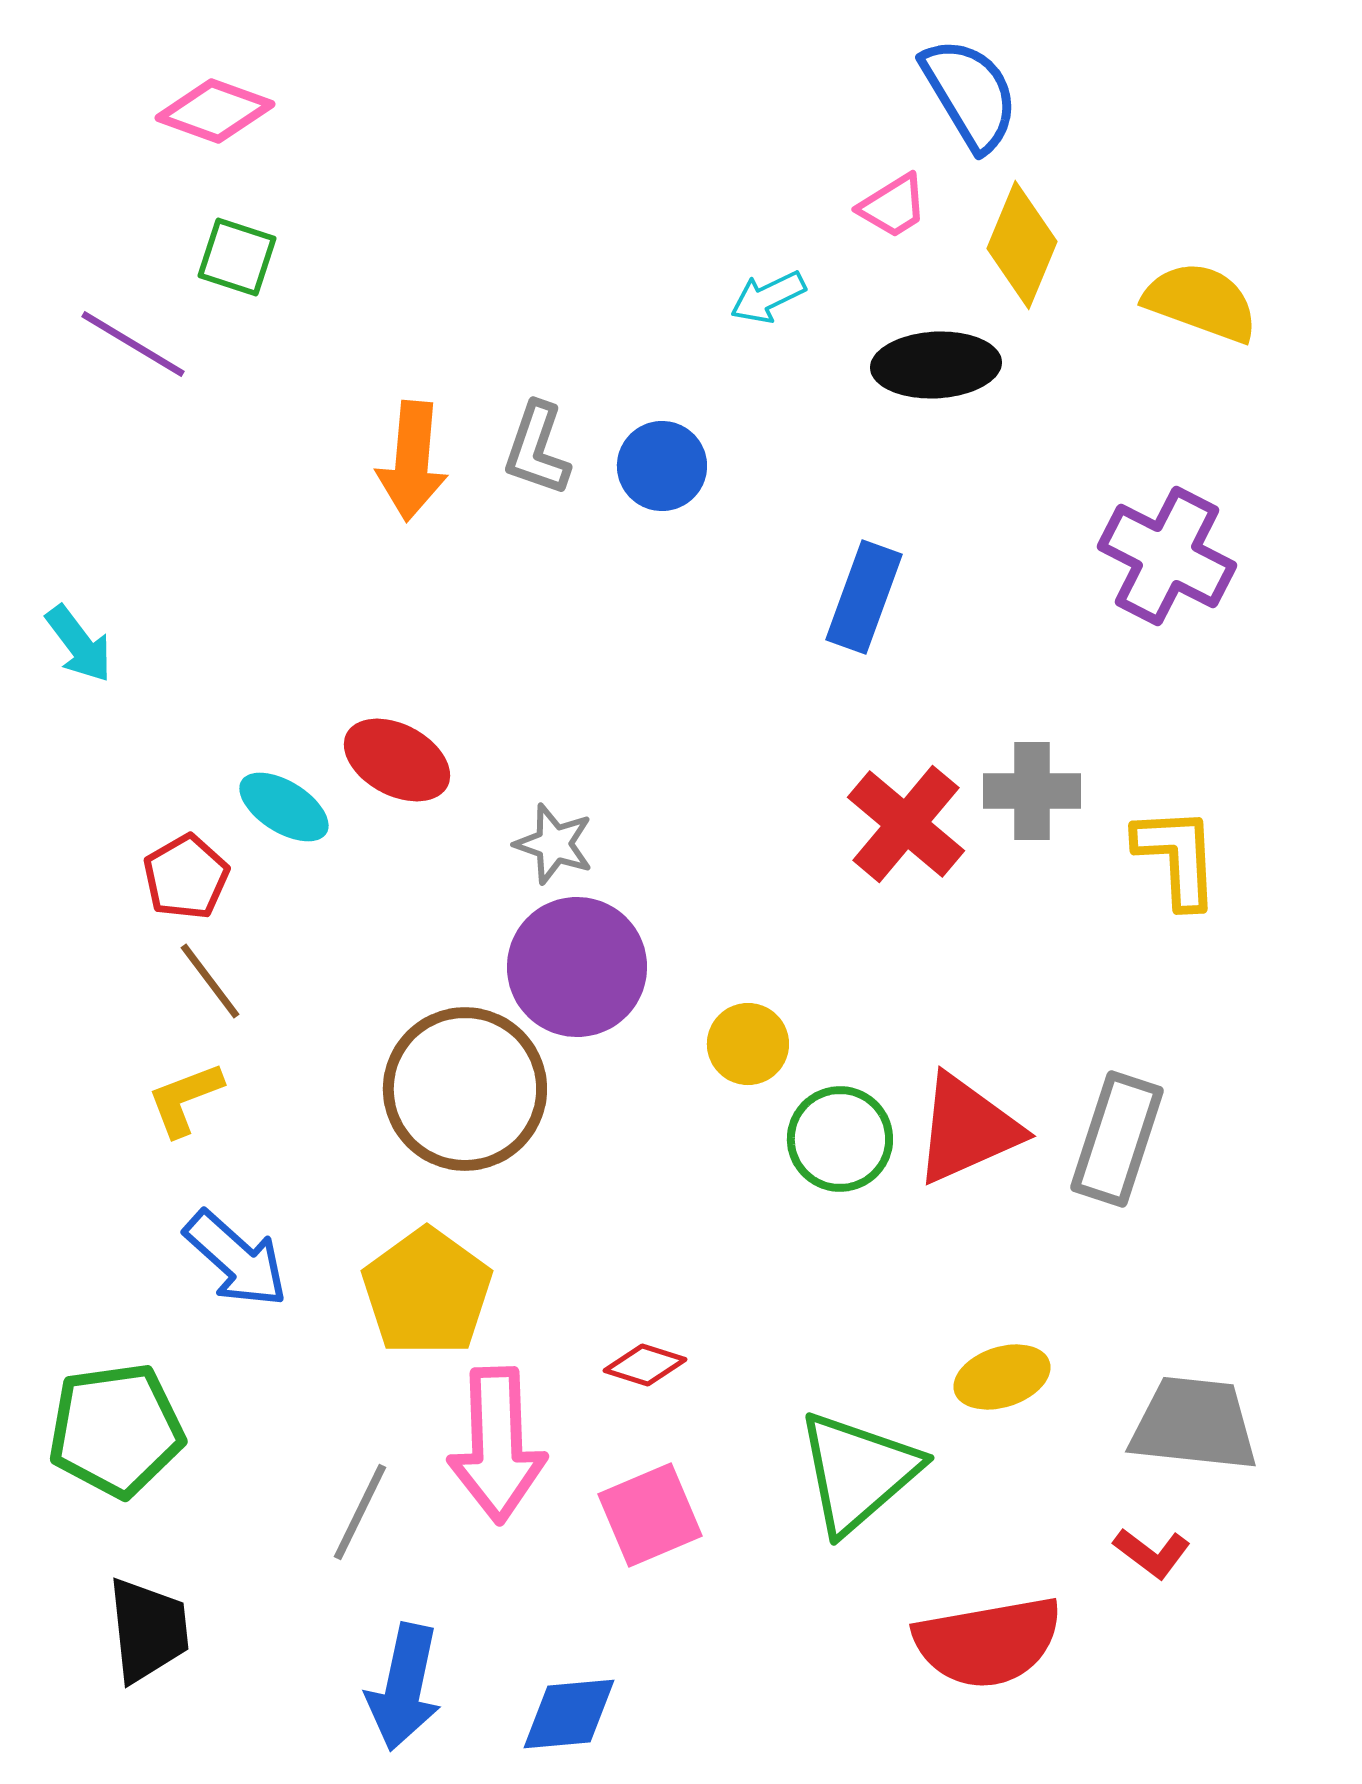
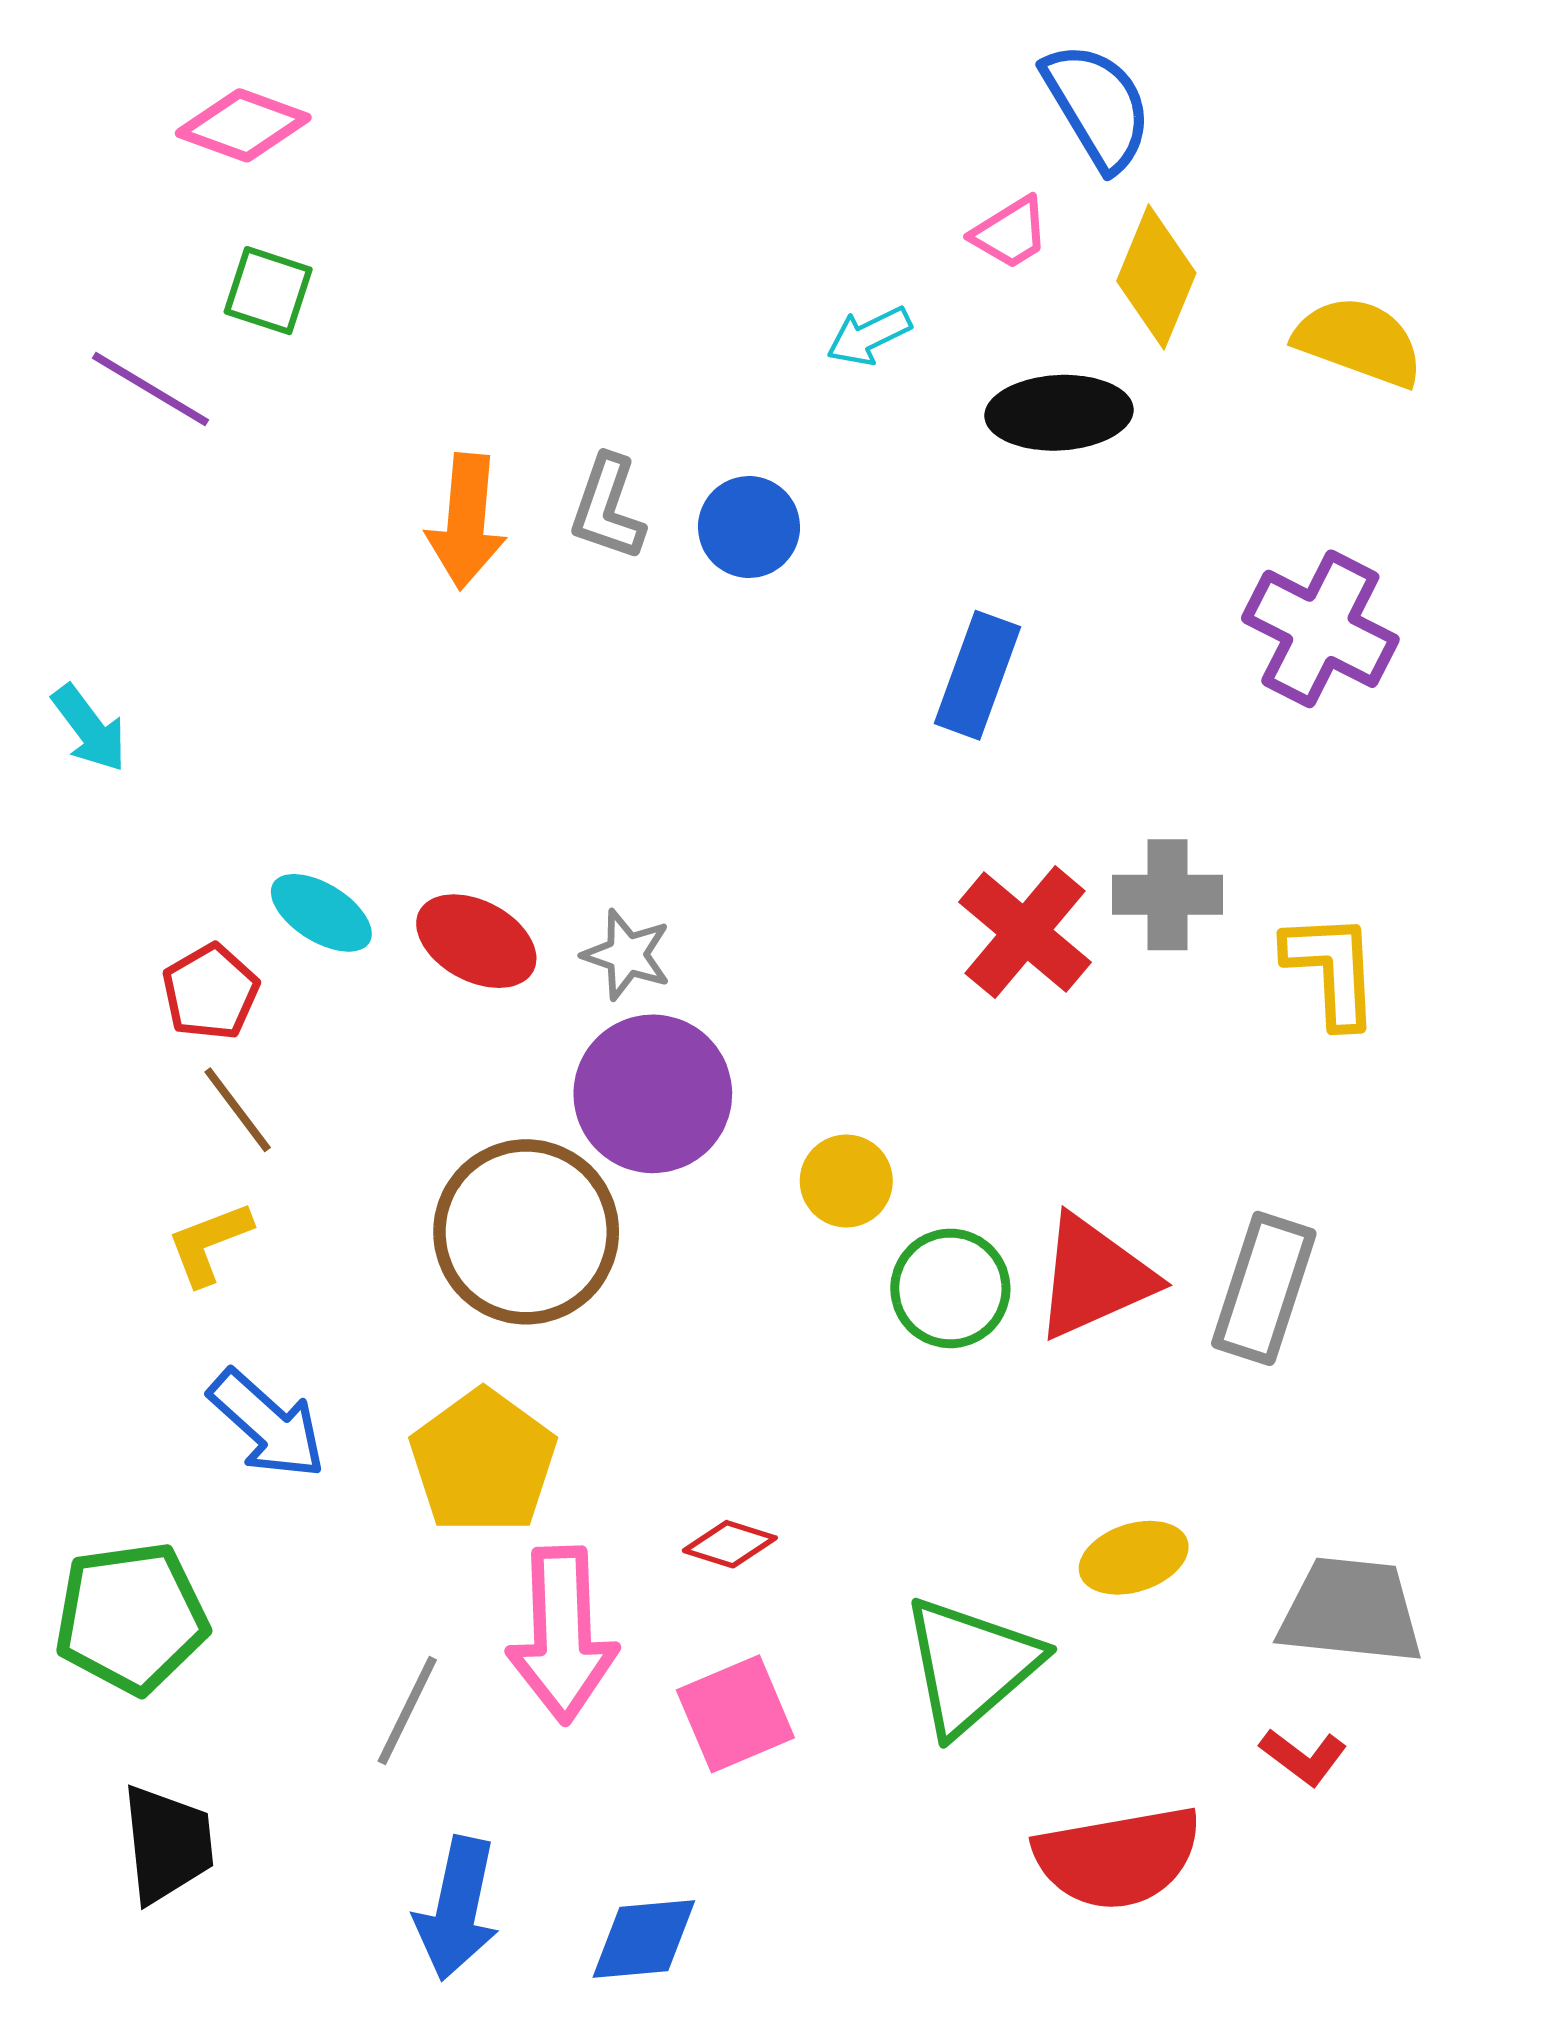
red ellipse: (397, 760) -> (476, 941), moved

